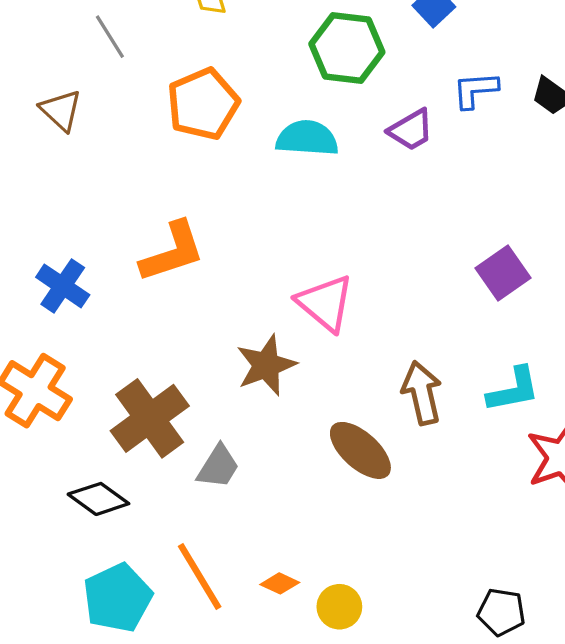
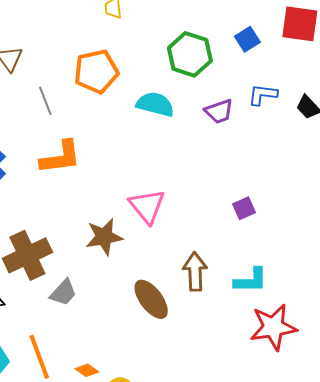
gray line: (110, 37) -> (45, 101), moved
purple square: (503, 273) -> (244, 208), moved, size x0.7

